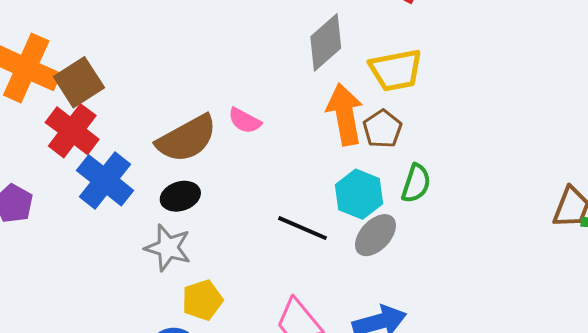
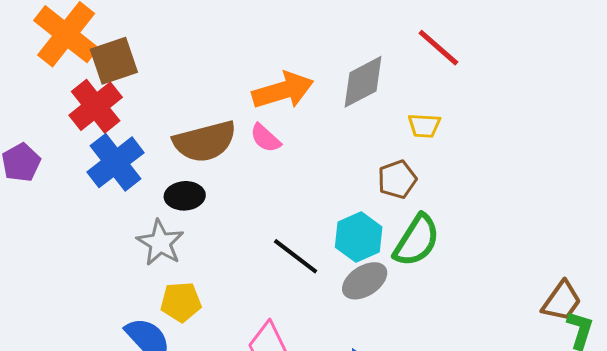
yellow trapezoid: (396, 70) -> (424, 126), size x0.6
orange arrow: (345, 114) -> (283, 90), moved, turned 70
green semicircle: (416, 183) -> (417, 240), size x1.4

